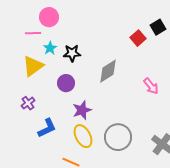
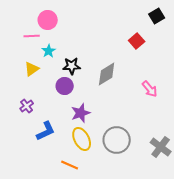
black square: (158, 27) -> (157, 16), moved
black star: (72, 53) -> (72, 66), moved
yellow triangle: (33, 66) -> (32, 69), size x0.7

